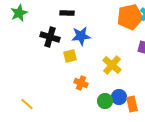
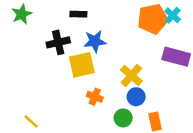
black cross: (50, 37) -> (58, 42), turned -30
yellow square: (70, 56) -> (82, 65), size x1.6
blue circle: (119, 97) -> (136, 97), moved

